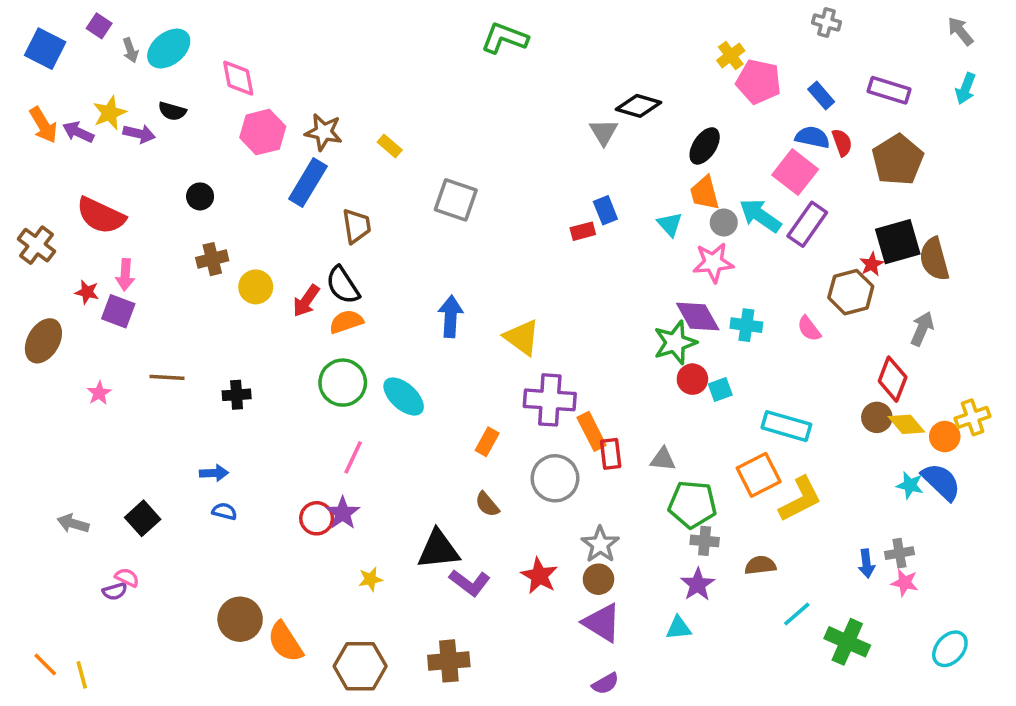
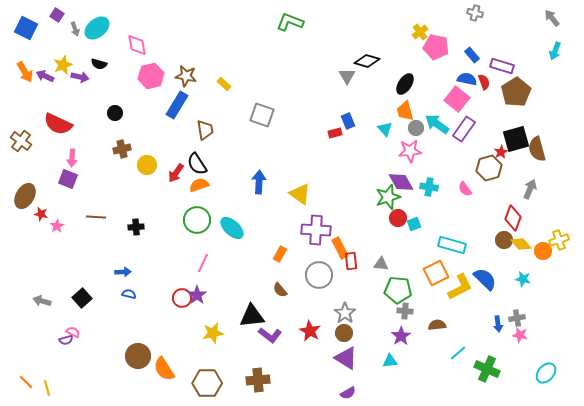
purple rectangle: (889, 90) -> (502, 66), moved
red star: (87, 292) -> (41, 214), moved
blue semicircle: (941, 482) -> (485, 279), moved
yellow star: (371, 579) -> (213, 333), size x1.5

